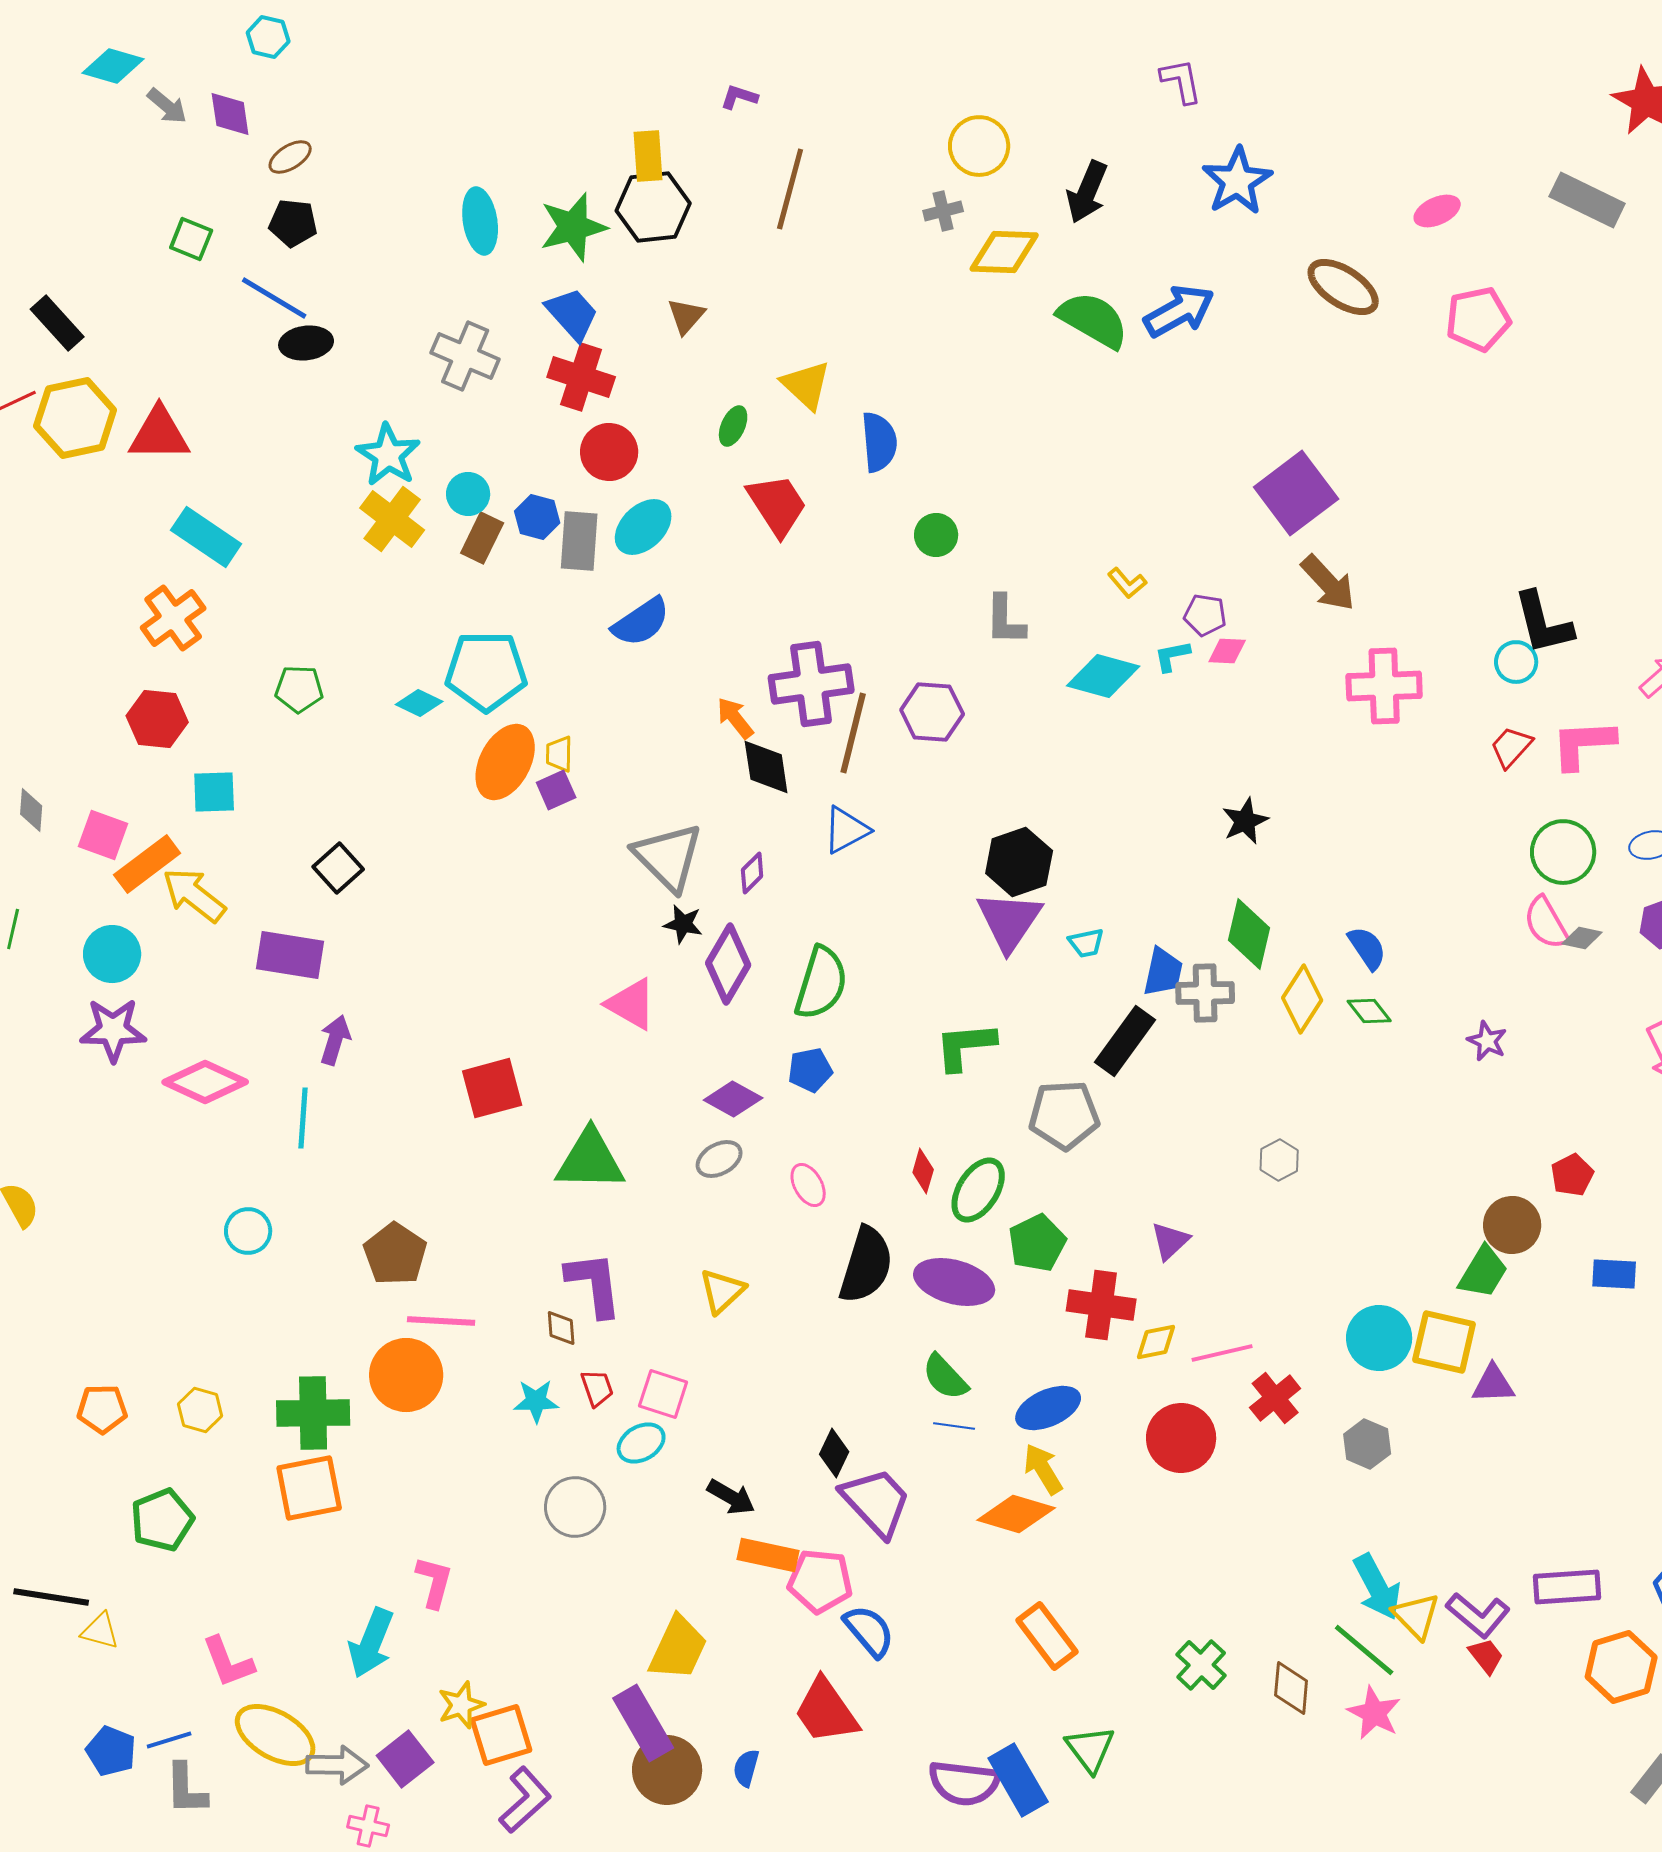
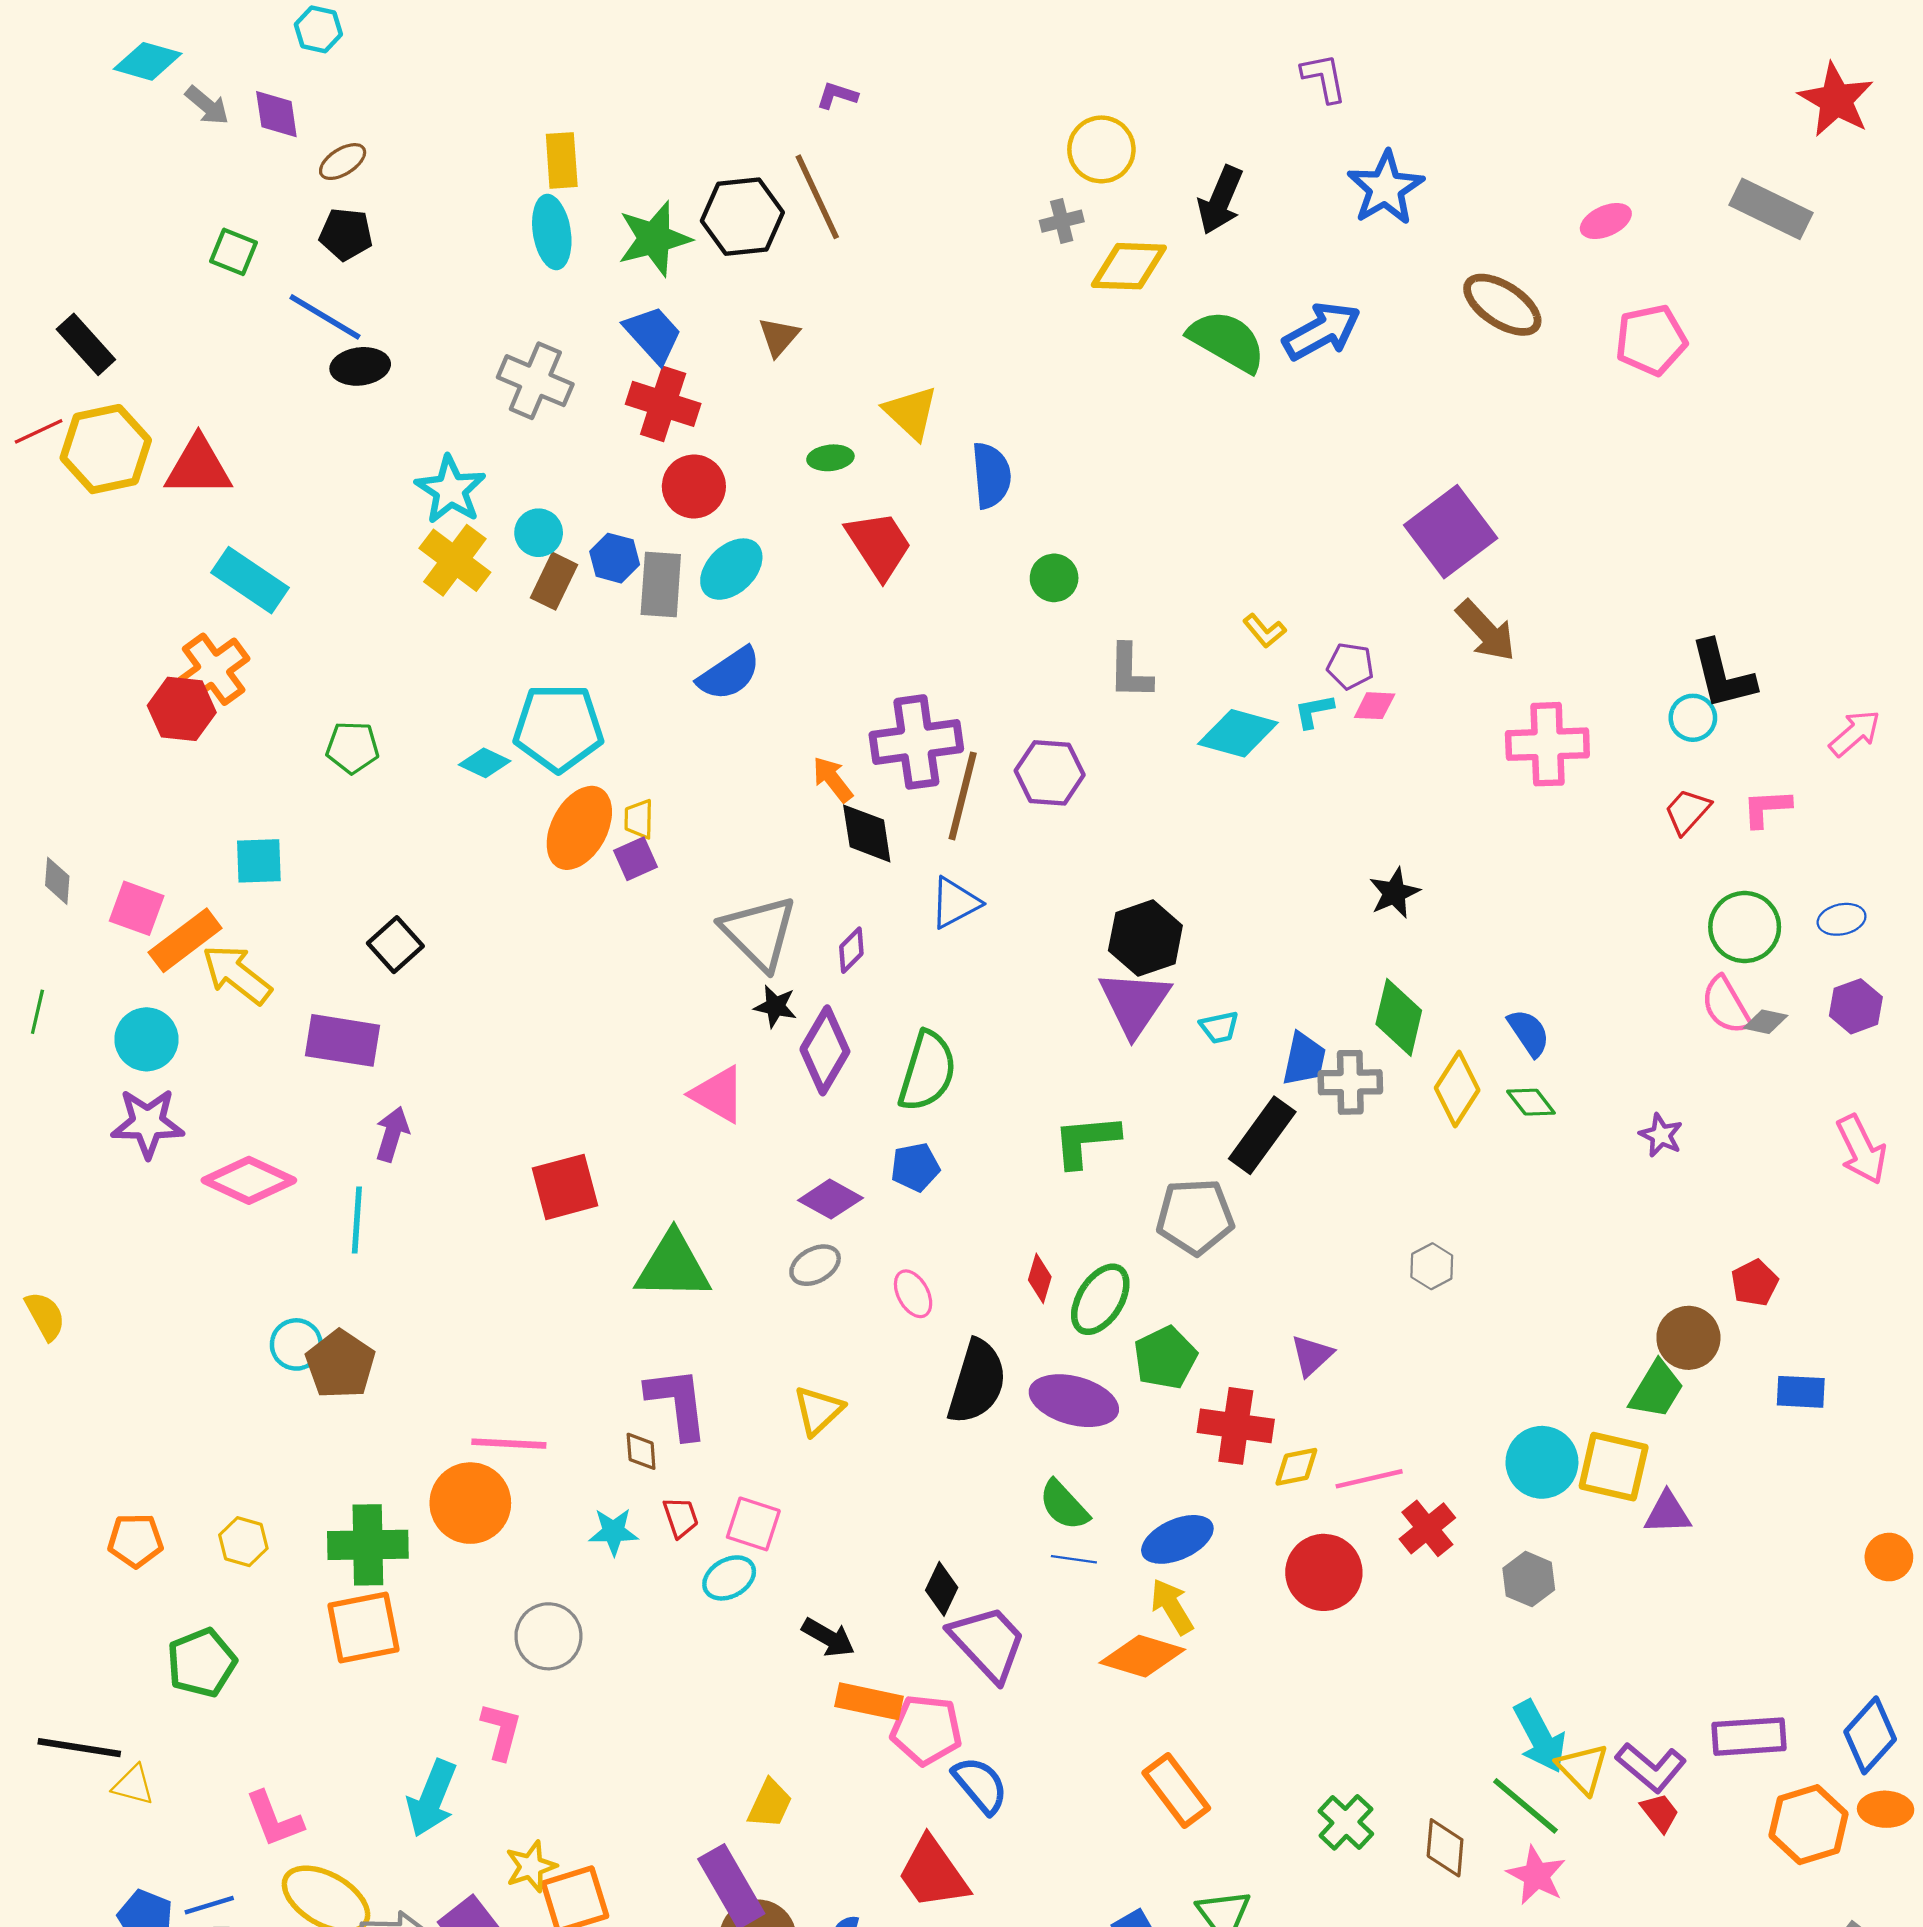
yellow rectangle: (648, 156) -> (562, 160), moved
brown line: (790, 189) -> (817, 197), moved, turned -40
green ellipse: (733, 426) -> (830, 458), turned 60
red hexagon: (157, 719) -> (182, 709), moved
pink L-shape: (1583, 744) -> (1767, 808), size x0.7
brown pentagon: (395, 1254) -> (340, 1364), moved
gray circle: (575, 1507) -> (548, 1636), moved
yellow trapezoid: (678, 1648) -> (770, 1804), size x0.7

